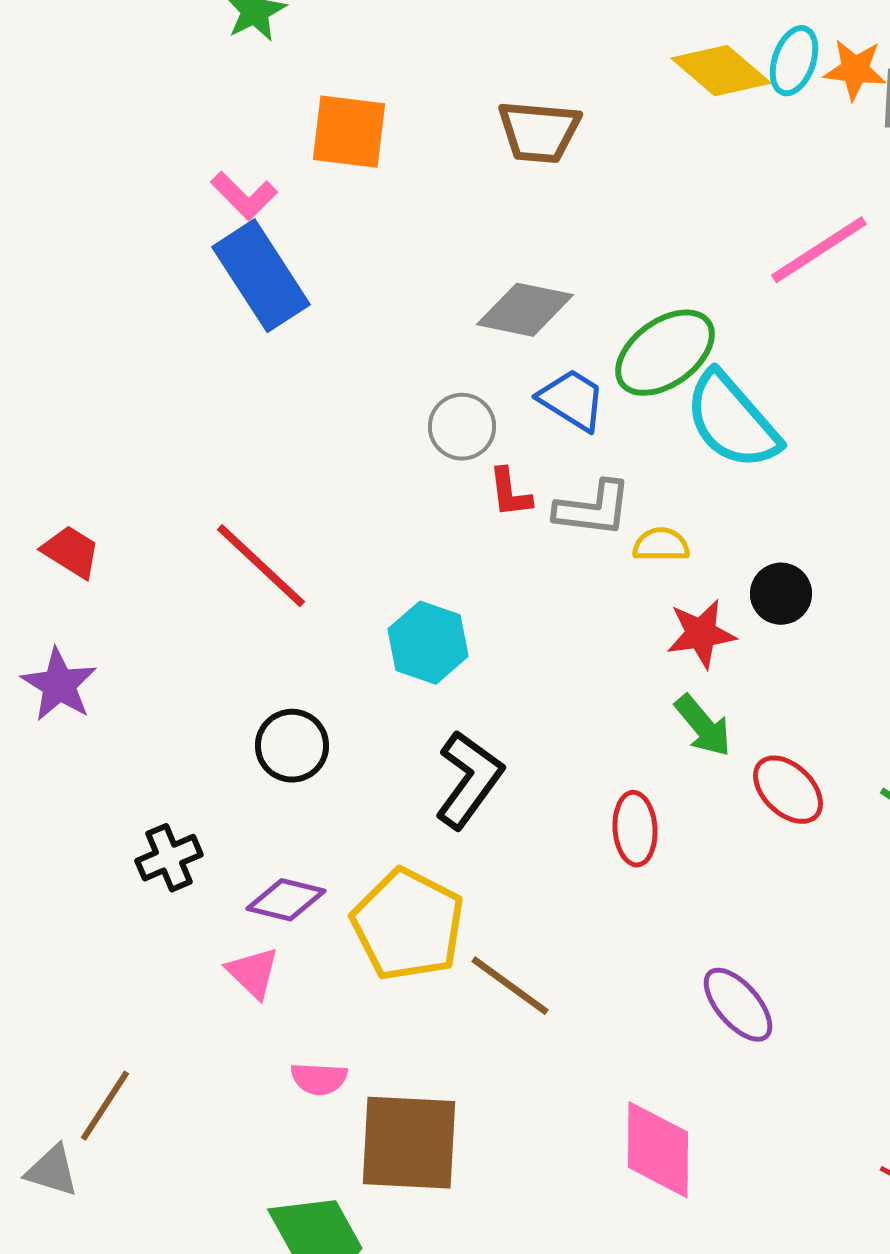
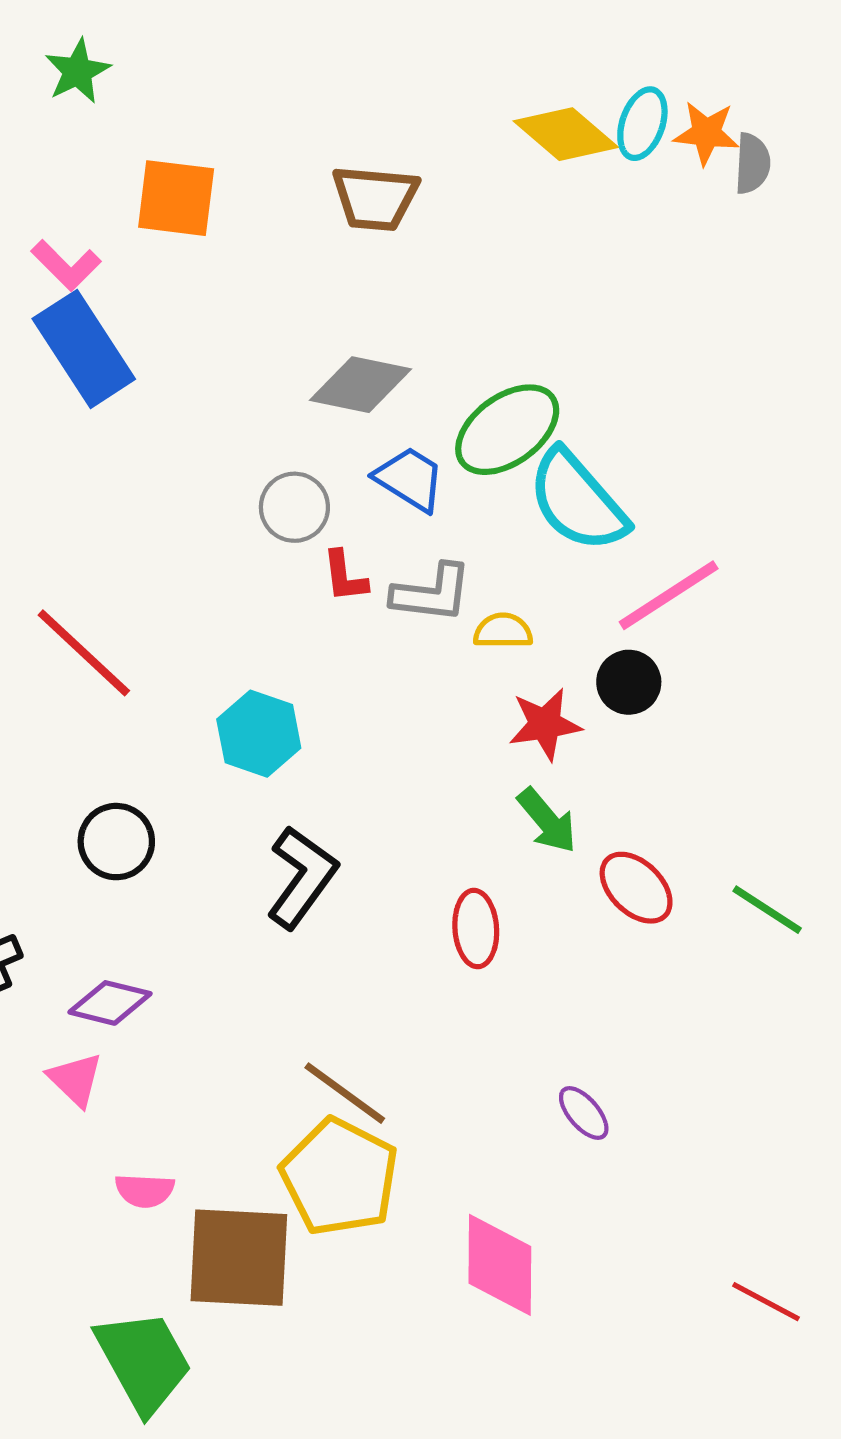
pink line: (819, 250) -> (669, 595), moved
yellow pentagon: (408, 925) -> (340, 1177), moved
purple ellipse: (738, 1005) -> (584, 1113), size x0.7

